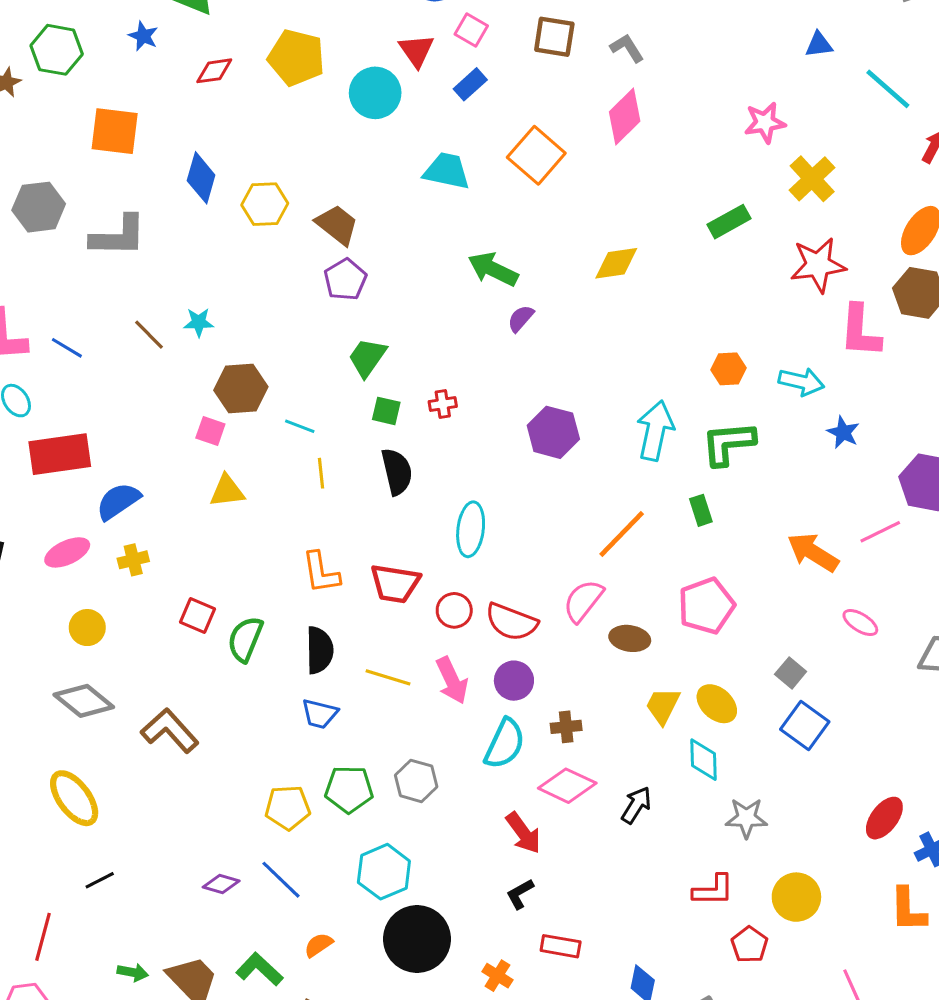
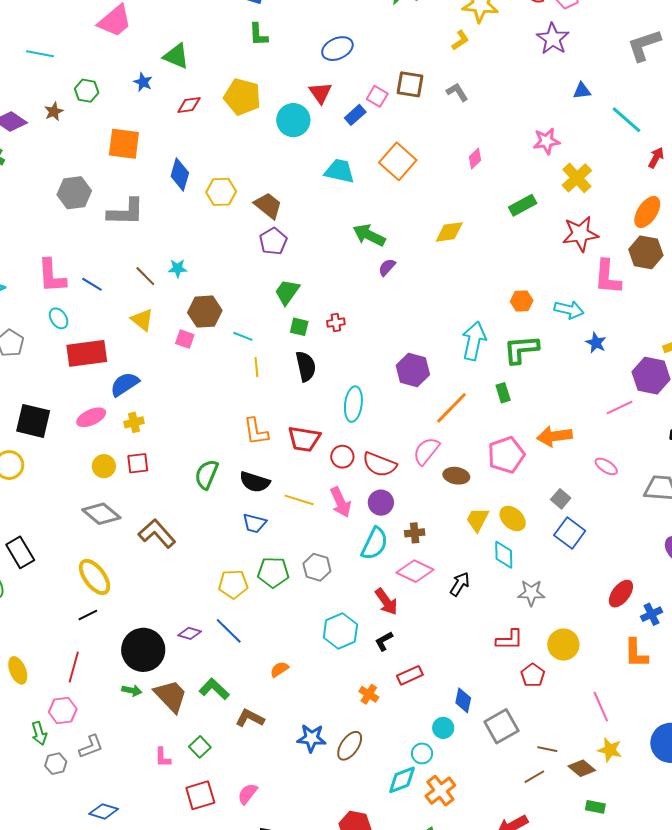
pink square: (471, 30) -> (377, 96), moved
green hexagon: (57, 50) -> (87, 91), size x0.7
pink diamond: (625, 117) -> (475, 158), moved, size x0.6
purple hexagon: (553, 432) -> (413, 370), moved
yellow triangle: (227, 491) -> (142, 320), moved, turned 45
orange arrow: (813, 552) -> (554, 436), moved, turned -40
red square: (197, 616) -> (138, 463), moved, turned -30
black semicircle: (320, 650) -> (255, 482), turned 108
cyan hexagon: (384, 872) -> (340, 631), moved
black line: (100, 880) -> (88, 615), moved
black circle: (417, 939) -> (143, 650), moved
orange semicircle: (318, 945) -> (279, 669), moved
red rectangle: (561, 946) -> (410, 675), turned -35

